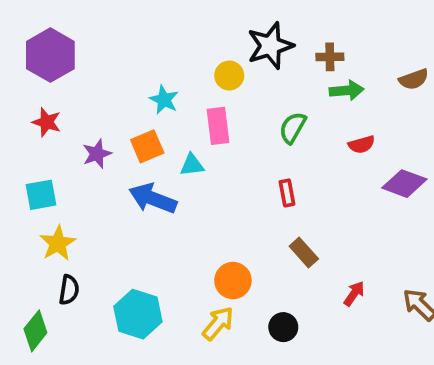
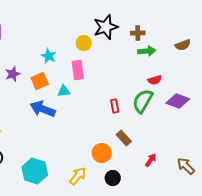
green semicircle: (293, 128) -> (143, 101), moved, size x1.4
purple star: (97, 154) -> (13, 74), moved
orange circle: (233, 281) -> (102, 153), moved

